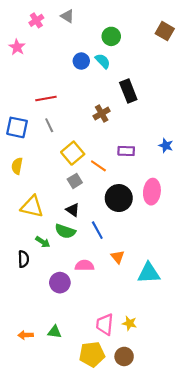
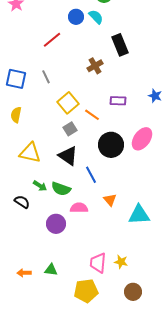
red line: (46, 98) -> (52, 40), moved, turned -30
pink ellipse: (152, 192) -> (142, 139), turned 30
black triangle: (73, 210) -> (68, 156), size x1.5
green semicircle: (65, 231) -> (61, 189), moved
black semicircle: (23, 259) -> (22, 202), turned -56
brown circle: (124, 356) -> (133, 292), moved

